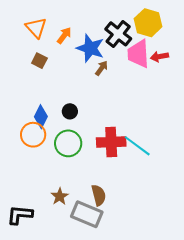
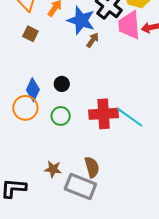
green circle: (68, 143) -> (61, 116), size x0.7
brown star: (60, 196) -> (53, 169), turned -30

